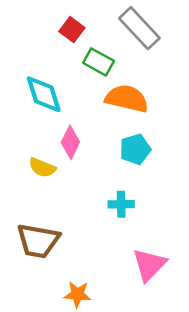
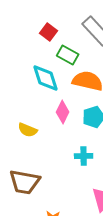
cyan diamond: (44, 94) -> (46, 78), moved
pink diamond: (70, 142) -> (63, 112), moved

